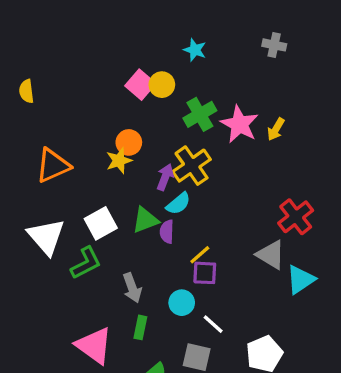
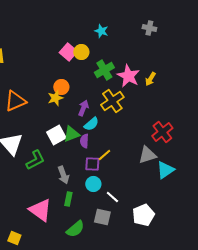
yellow cross: (192, 166) -> (112, 101), moved
white square: (101, 223) -> (56, 135), moved
gray triangle: (271, 255) -> (147, 155), turned -48
purple square: (205, 273) -> (92, 164), moved

